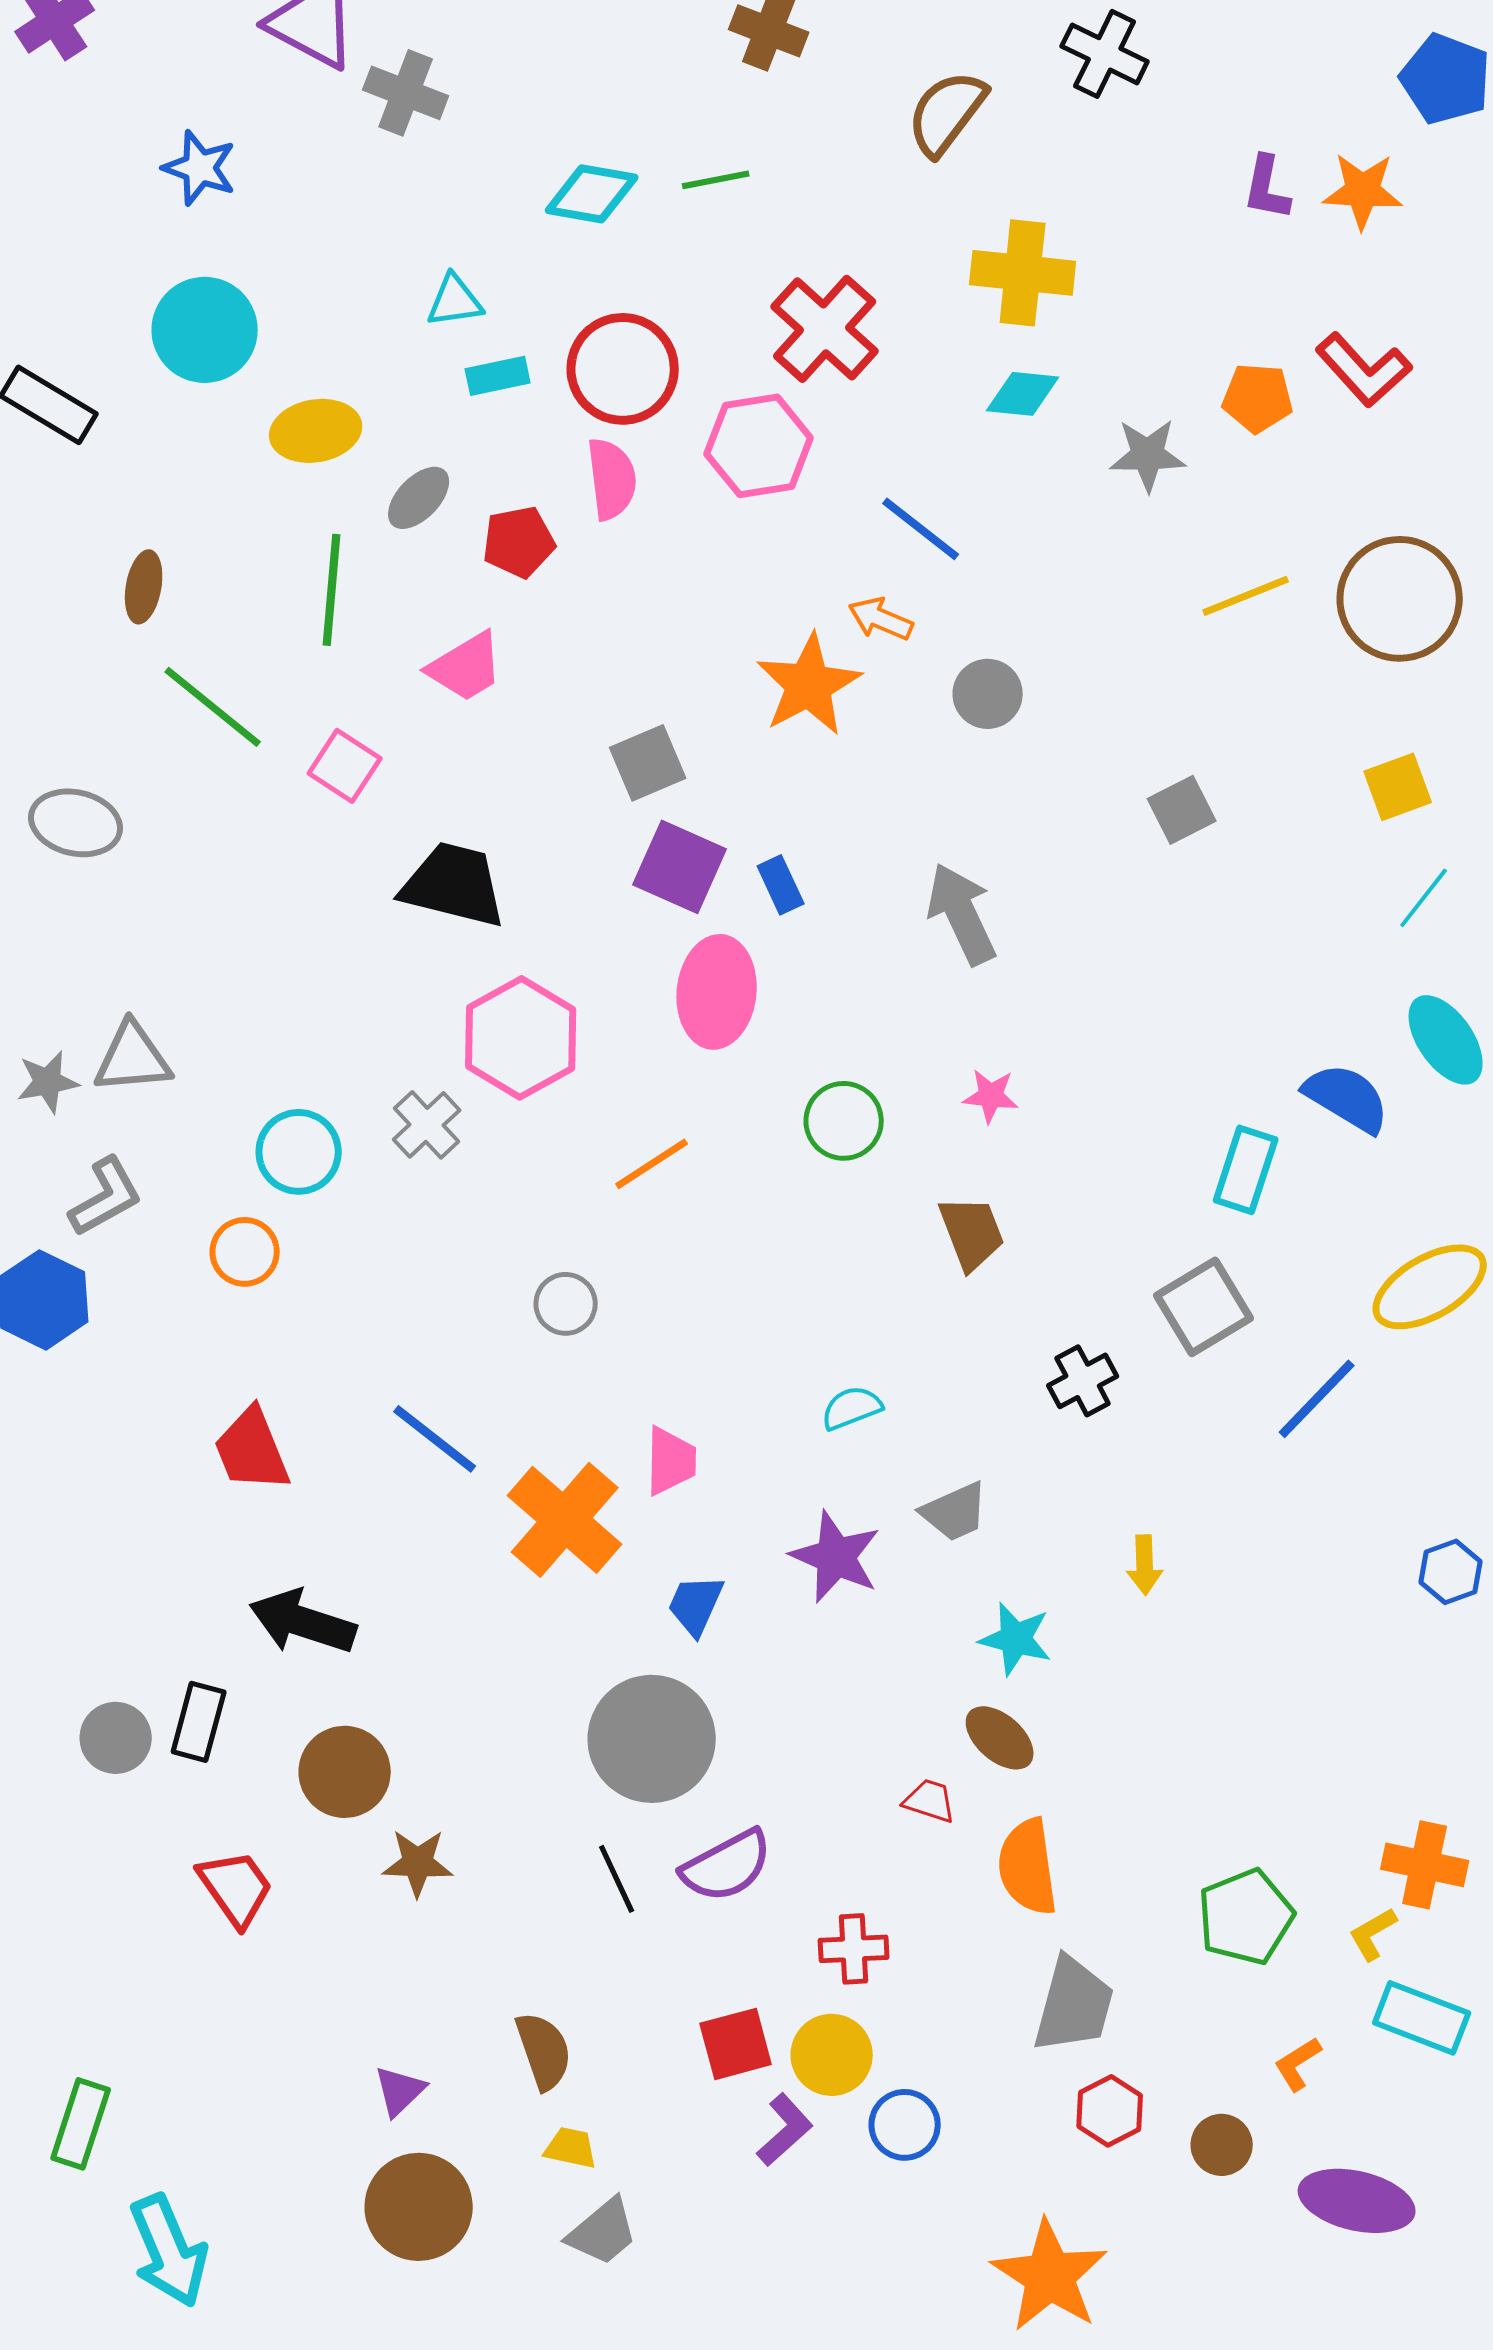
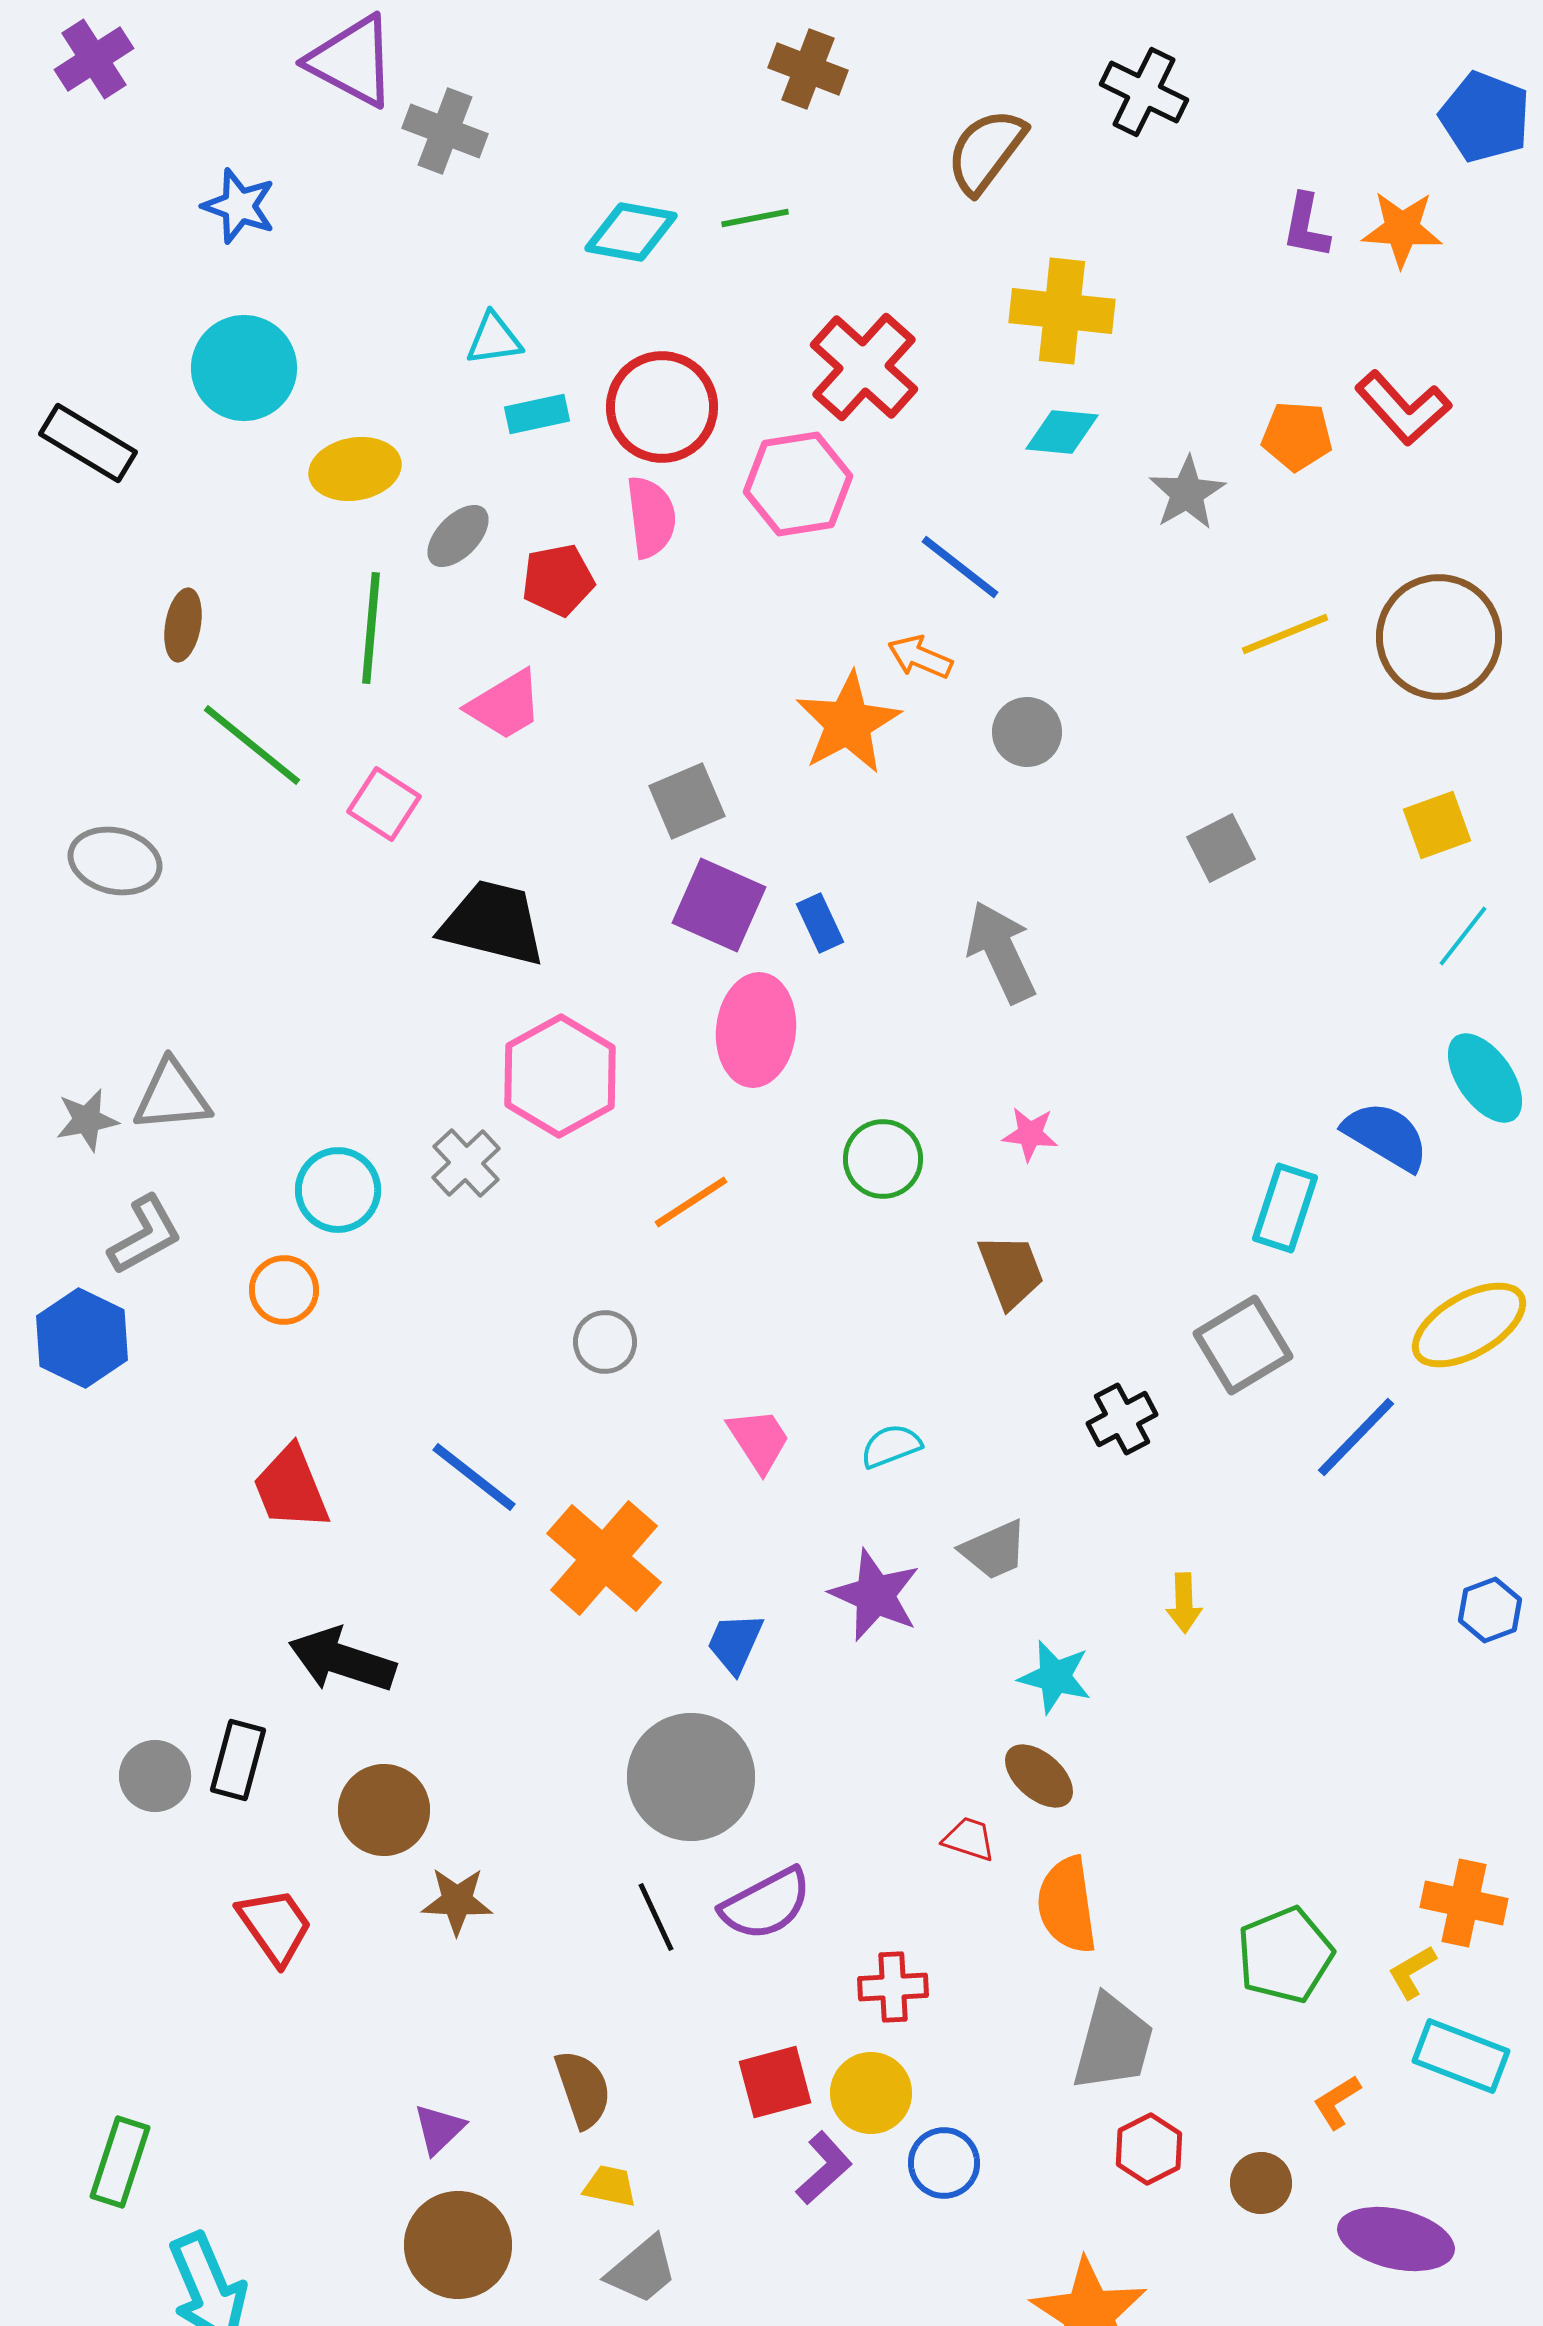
gray star: (1148, 455) -> (1187, 493), turned -30
pink trapezoid: (671, 1461) -> (759, 1440), moved, turned -34

